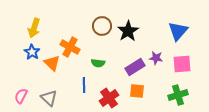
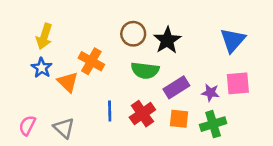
purple star: (156, 58) -> (210, 93), moved
green semicircle: (98, 63) -> (145, 70), moved, size x1.5
green cross: (178, 95) -> (213, 124), moved
red cross: (109, 98) -> (142, 114), moved

